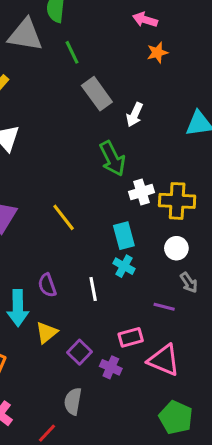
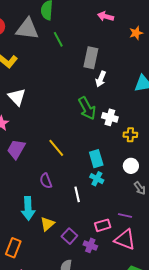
orange star: (157, 53) -> (136, 33), moved
gray rectangle: (97, 94) -> (91, 58), moved, turned 50
white cross: (142, 192) -> (110, 117), moved, turned 35
yellow cross: (177, 201) -> (130, 135), size x0.6
purple semicircle: (47, 285) -> (46, 181), moved
purple line: (164, 307) -> (125, 215), moved

